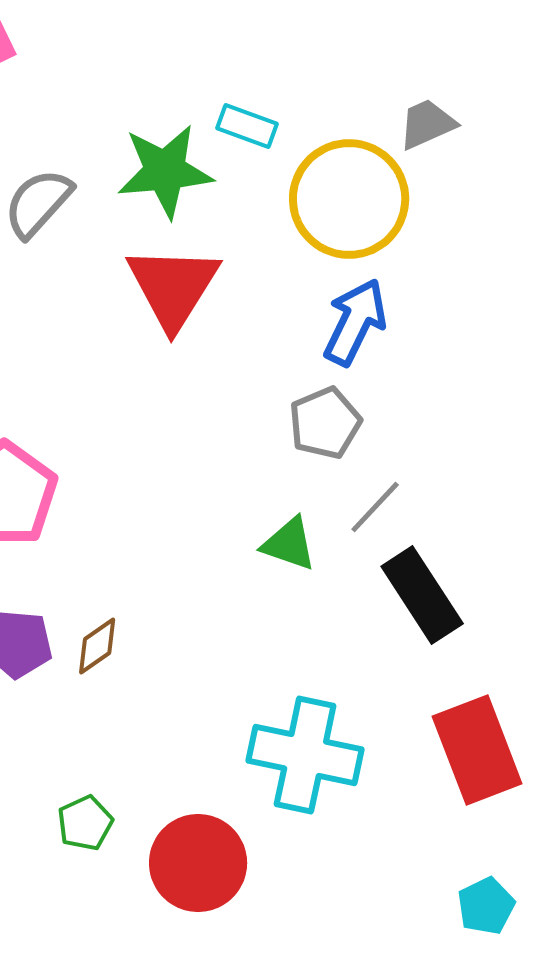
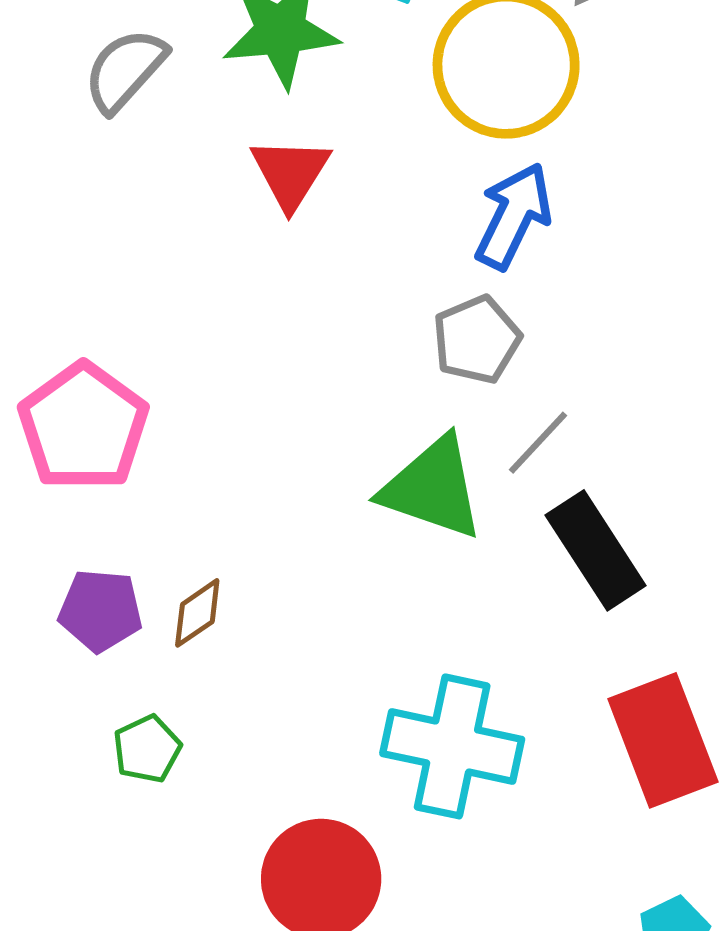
red triangle: (173, 287) -> (290, 173), size x0.7
green triangle: (289, 544) -> (433, 488), size x1.6
green pentagon: (85, 823) -> (147, 749), moved

